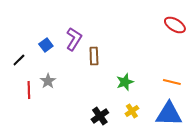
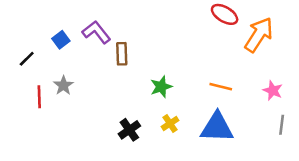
purple L-shape: (74, 39) -> (96, 32), turned -70

